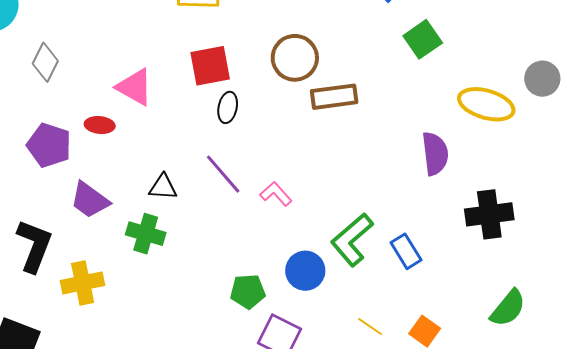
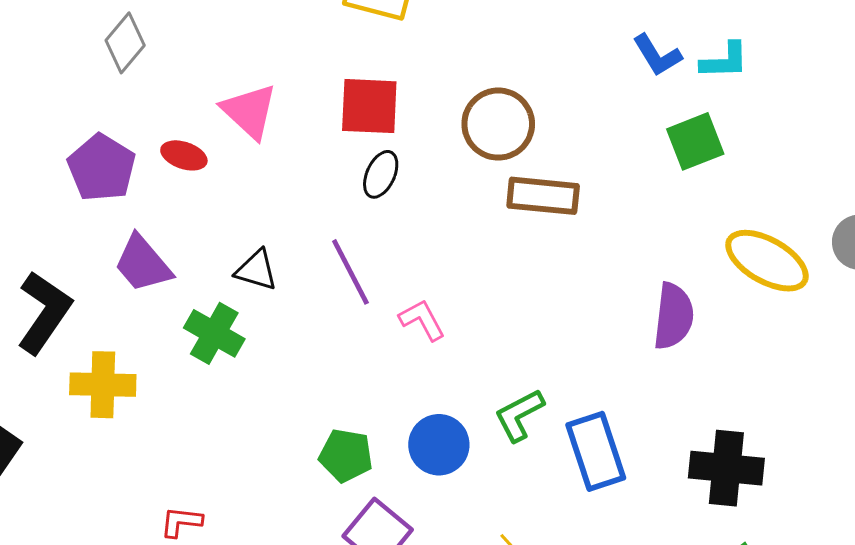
black cross: (489, 214) -> (726, 468), moved
green L-shape: (352, 240) -> (519, 415), size x0.7
blue rectangle: (406, 251) -> (596, 451), size x1.4

